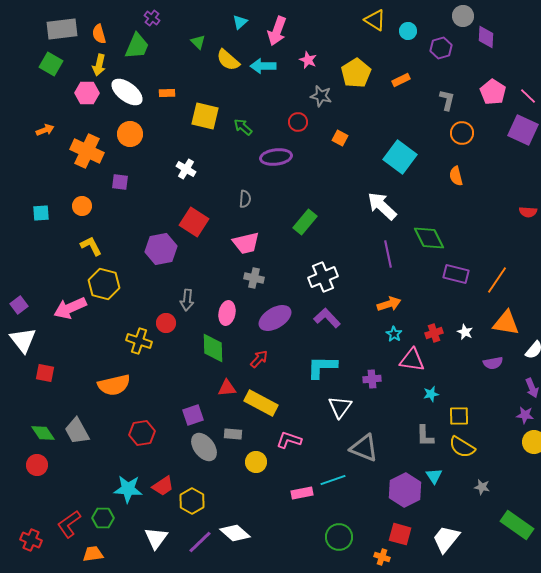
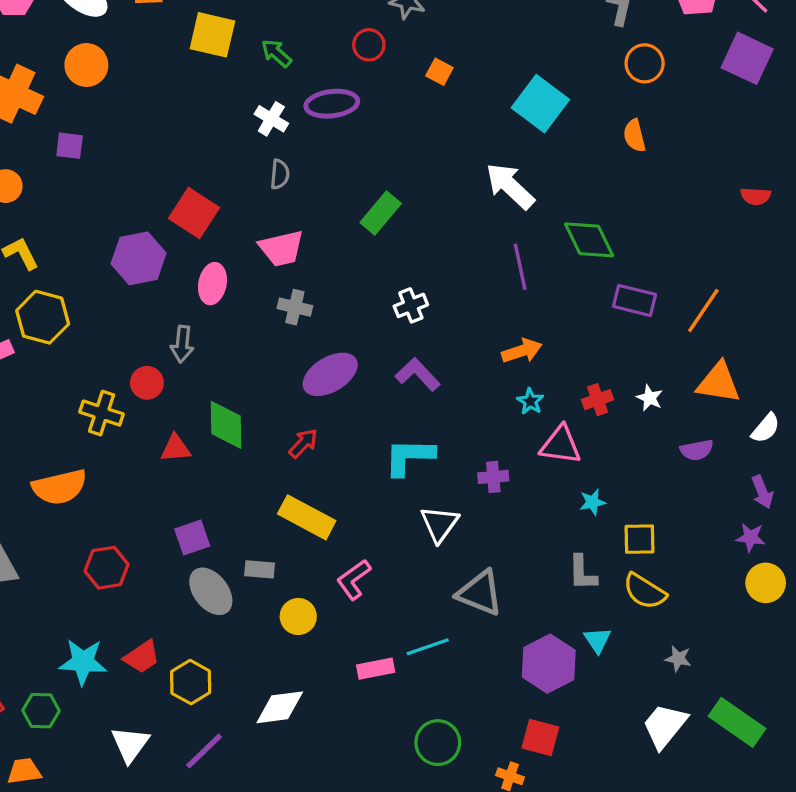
white cross: (186, 169) -> (271, 119), moved
white cross: (323, 277) -> (411, 305), size x0.7
pink ellipse: (227, 313) -> (212, 284), moved
red triangle: (227, 388) -> (175, 448), moved
pink L-shape: (289, 440) -> (354, 579), turned -55
white diamond: (235, 533) -> (280, 707), moved, turned -48
white trapezoid: (446, 539) -> (665, 726), moved

